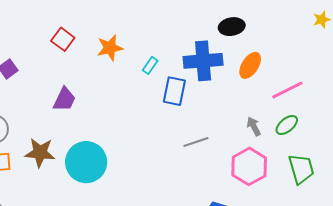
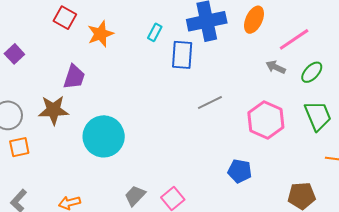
orange star: (110, 48) -> (100, 34), moved
green ellipse: (287, 125) -> (312, 72), moved
gray arrow: (254, 126) -> (276, 67), moved, turned -30
brown star: (40, 153) -> (53, 110), moved

